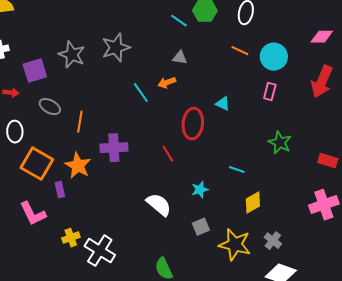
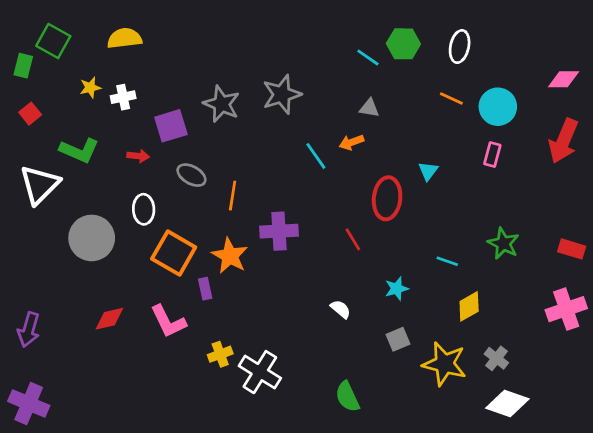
cyan triangle: (223, 104) -> (428, 171), turned 42
green star: (280, 143) -> (503, 243), moved
white semicircle: (159, 205) -> (341, 309), size x0.6

